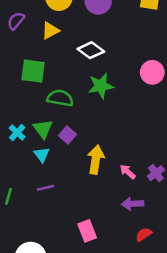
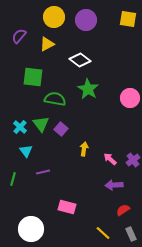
pink circle: (152, 72) -> (130, 98), moved
green star: (101, 86) -> (88, 89), turned -30
cyan triangle: (42, 155) -> (26, 151), moved
yellow arrow: (96, 160) -> (84, 149), size x0.6
pink rectangle: (87, 231) -> (67, 207), moved, turned -54

